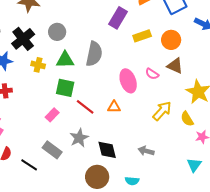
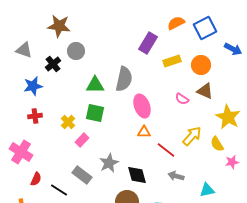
gray circle: (57, 32) -> (76, 51), moved
black cross: (23, 39) -> (53, 64), size x0.7
yellow cross: (38, 65) -> (68, 122), moved, turned 32
pink ellipse: (128, 81) -> (142, 106), moved
red line: (85, 107) -> (166, 150), moved
cyan triangle: (194, 165) -> (207, 190), moved, turned 42

